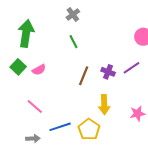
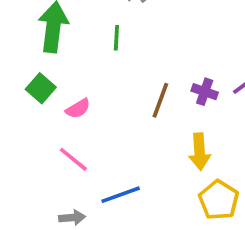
green line: (74, 42) -> (116, 38), moved, turned 32
pink semicircle: (39, 70) -> (78, 109), moved
yellow pentagon: (89, 129) -> (219, 200), moved

